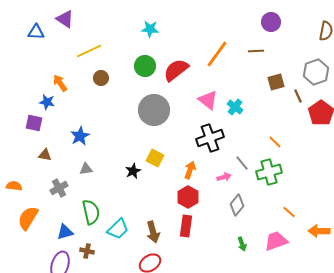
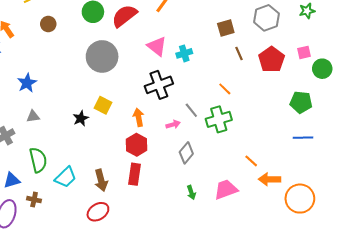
brown line: (298, 96) -> (239, 53), moved
cyan cross: (235, 107) -> (184, 53), turned 35
orange arrow: (190, 170) -> (139, 117), turned -30
orange line: (289, 212) -> (251, 161), moved

